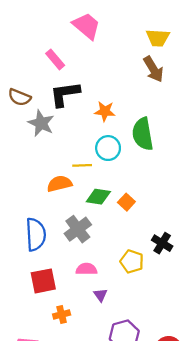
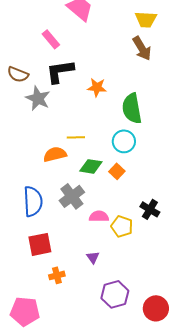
cyan circle: (108, 148) -> (124, 141), moved
pink semicircle: (86, 269) -> (99, 216), moved

